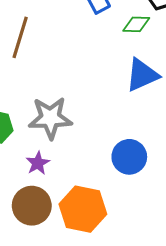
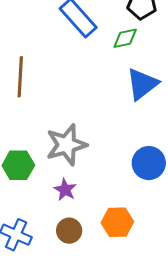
brown circle: (32, 206) -> (69, 231), size x0.7
orange hexagon: (83, 209) -> (117, 222), size x0.7

